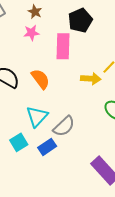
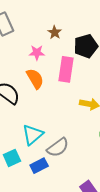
brown star: (35, 12) -> (55, 32), moved
orange semicircle: (40, 79) -> (35, 79), moved

